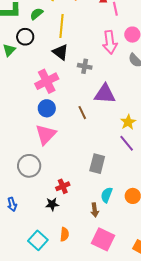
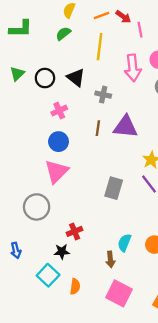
green semicircle: (36, 14) -> (63, 34), moved
yellow line: (61, 26) -> (100, 47), moved
black circle: (25, 37) -> (45, 78), moved
pink cross: (47, 81) -> (59, 111), size x0.6
brown line: (82, 113) -> (98, 128), moved, turned 32
gray rectangle: (97, 164) -> (114, 188), moved
cyan square: (38, 240) -> (48, 275), moved

